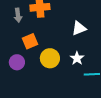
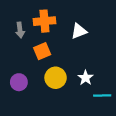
white triangle: (79, 28) -> (79, 31), moved
orange square: (30, 41) -> (42, 51), moved

